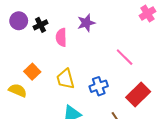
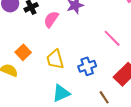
pink semicircle: (61, 37) -> (51, 19), turned 36

